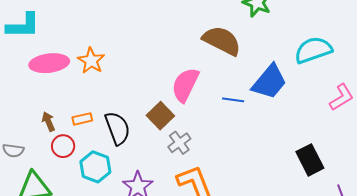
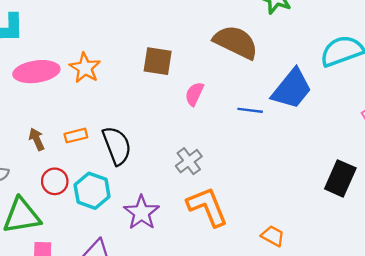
pink semicircle: (185, 85) -> (194, 94), size x0.6
brown square: (160, 116) -> (158, 61), moved, turned -36
red circle: (63, 146) -> (55, 181), moved
black rectangle: (310, 160) -> (340, 178), turned 52

